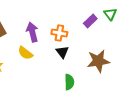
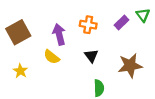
orange cross: (59, 33) -> (88, 25), moved

